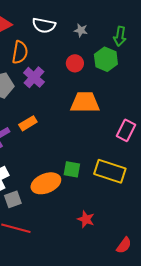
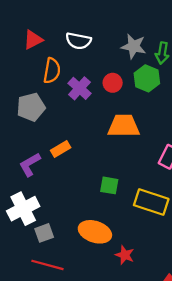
gray star: (81, 30) -> (134, 46), moved, size x1.6
purple cross: (34, 77) -> (79, 88), moved
green square: (72, 169) -> (109, 185), moved
orange ellipse: (46, 183) -> (95, 232), moved, turned 40

